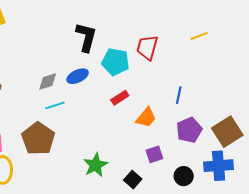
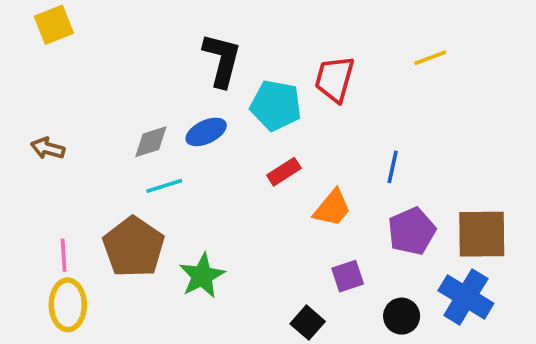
brown square: (227, 132) -> (482, 234), turned 32
green star: (96, 165) -> (202, 276), moved
blue cross: (219, 166) -> (466, 297), turned 36

